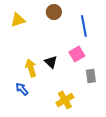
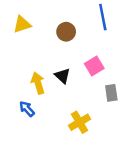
brown circle: (54, 12) -> (66, 32), moved
blue line: (84, 26) -> (103, 17), moved

